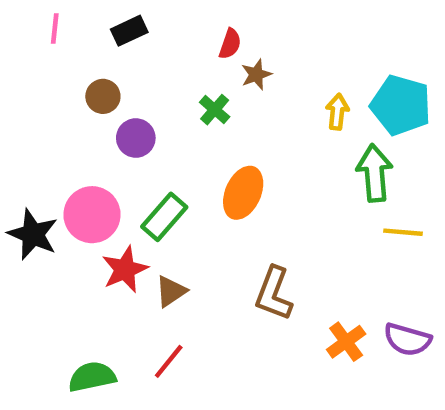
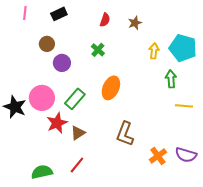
brown star: (256, 74) -> (135, 23), moved
green arrow: (375, 173) -> (171, 79), size x0.7

